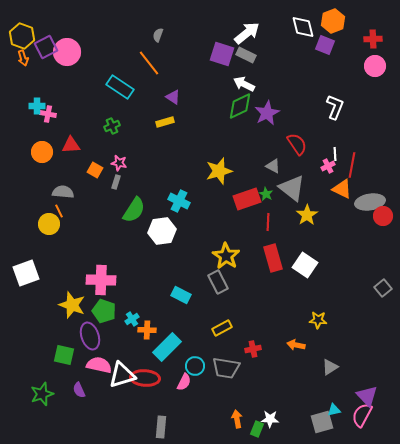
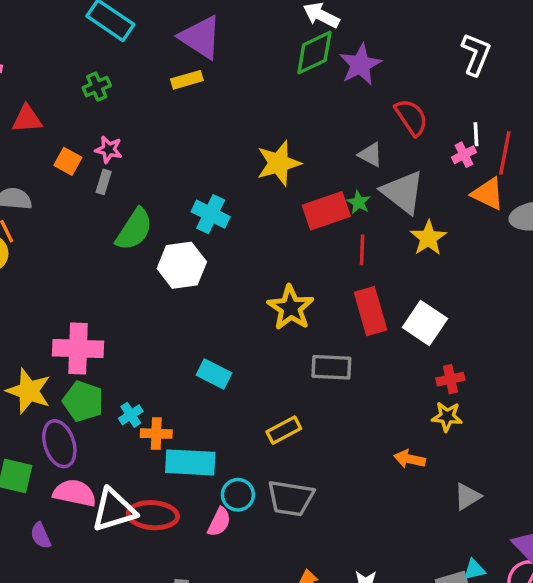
purple triangle: (173, 97) -> (200, 37), size x1.8
gray rectangle: (218, 282) -> (331, 367), moved, turned -60
cyan rectangle: (167, 347) -> (190, 462), turned 48
red cross: (253, 349) -> (450, 379), moved

